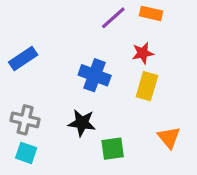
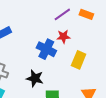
red star: (143, 53) -> (63, 37), moved

